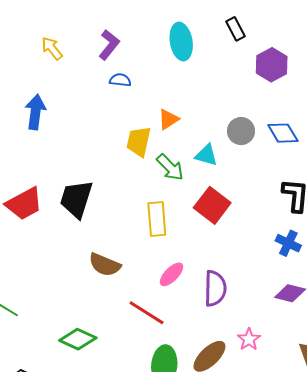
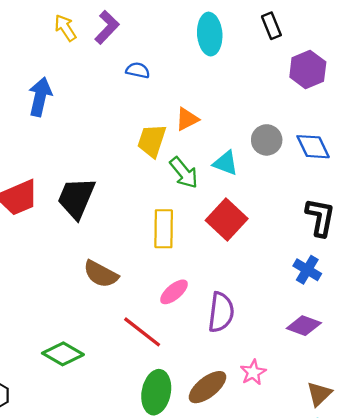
purple L-shape: (109, 45) -> (107, 27), moved

